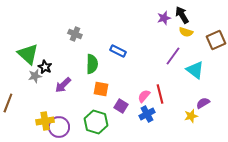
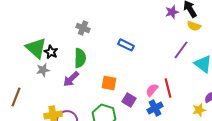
green semicircle: (92, 64) -> (80, 58), moved
black star: (45, 67) -> (51, 52), moved

